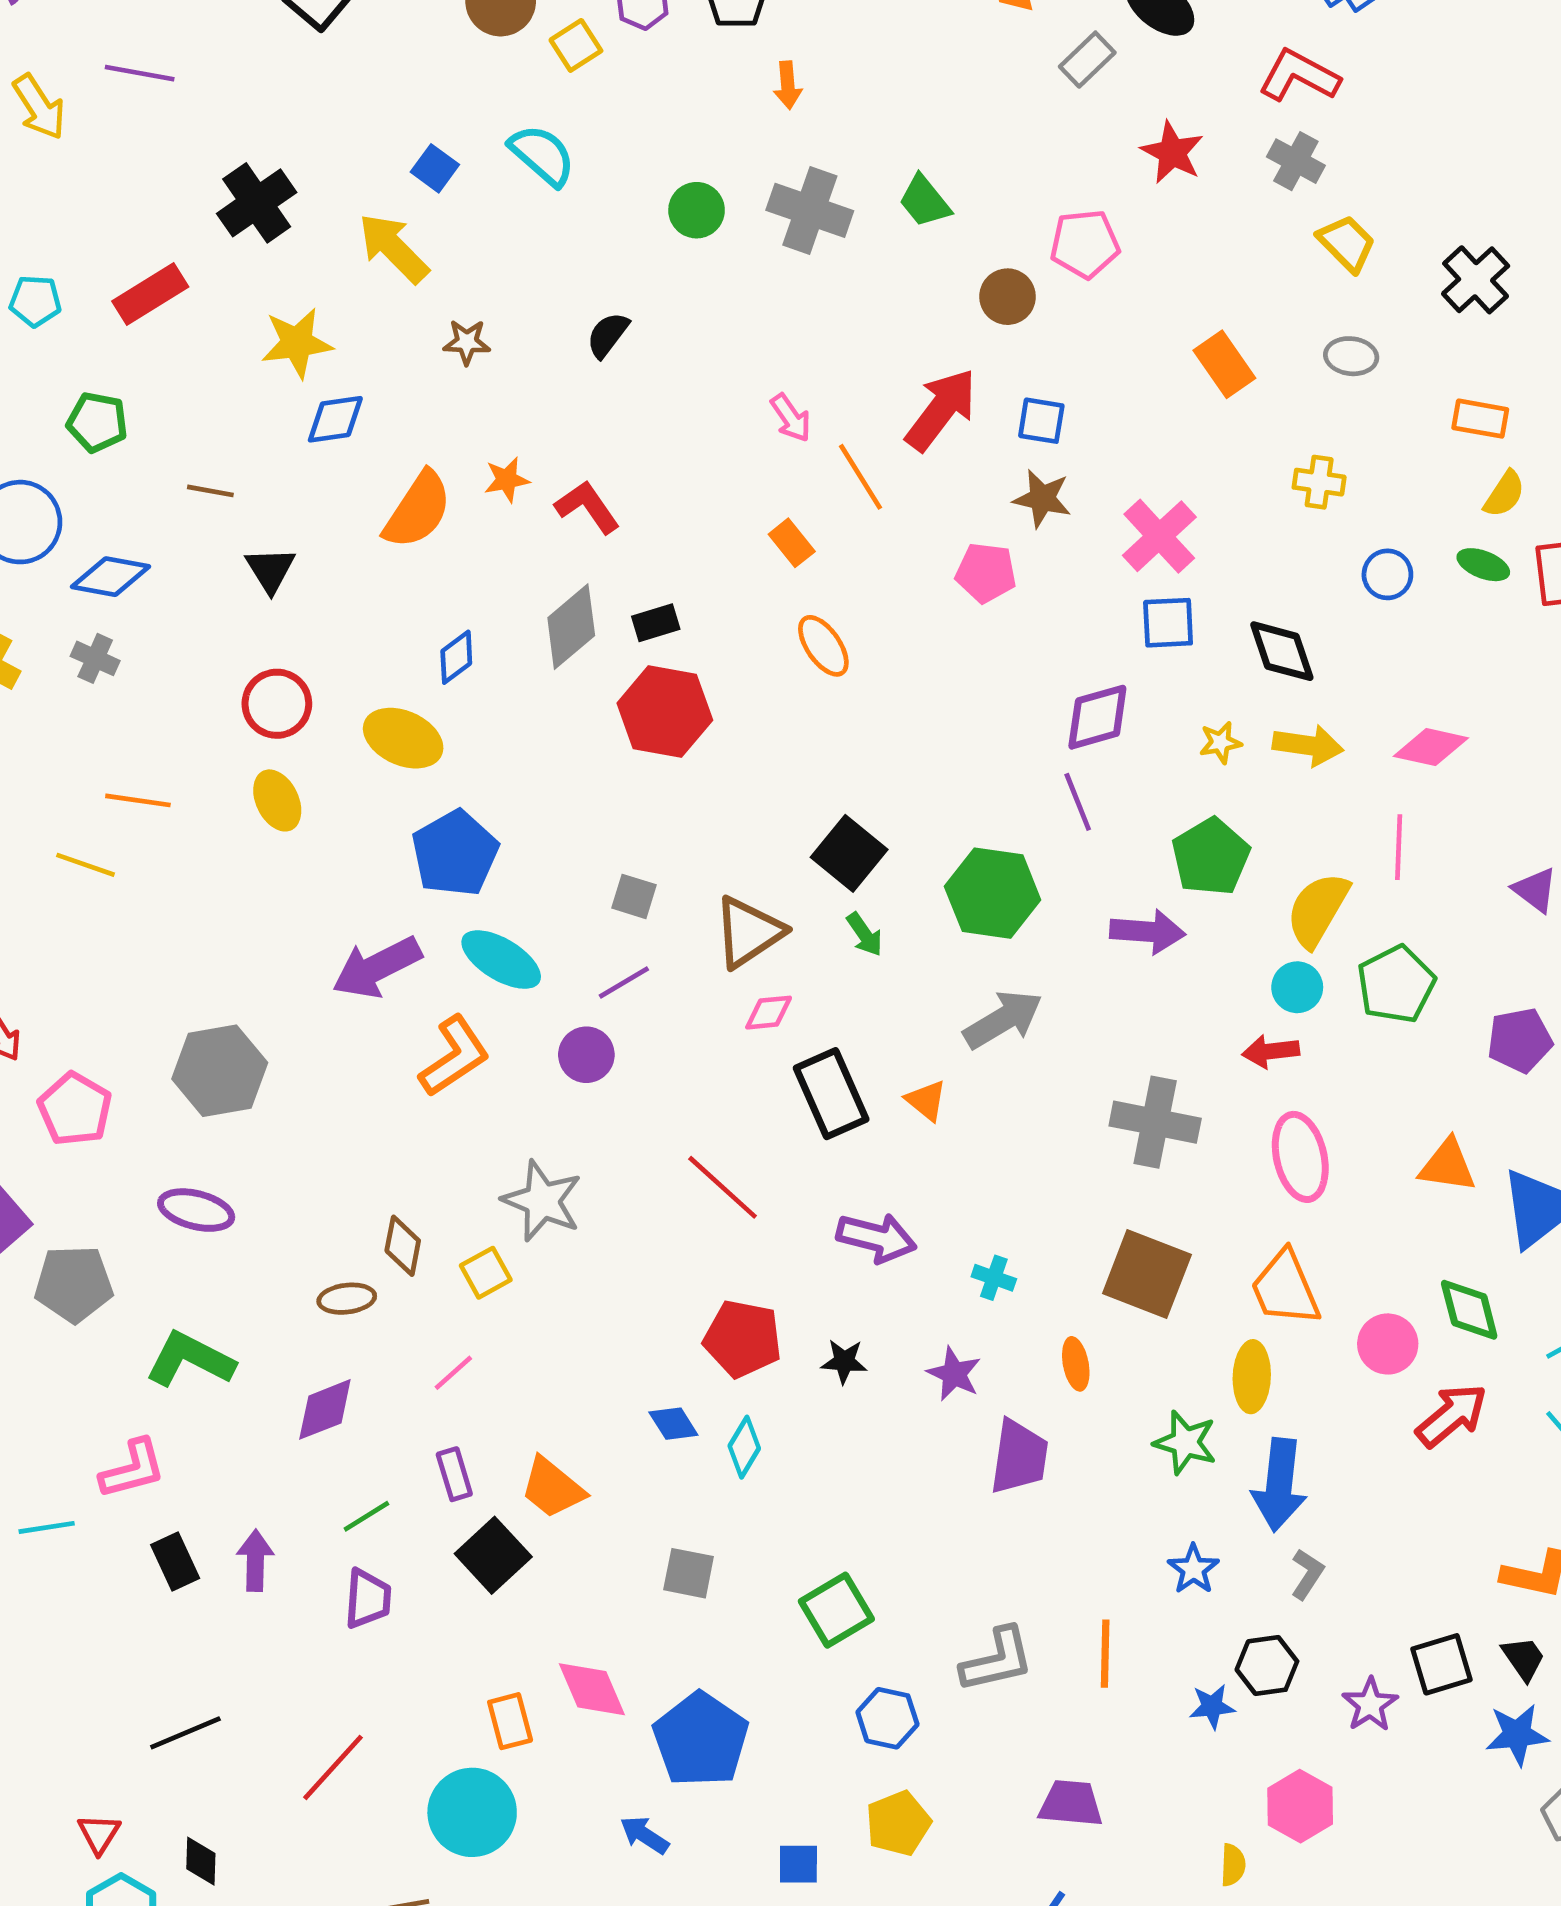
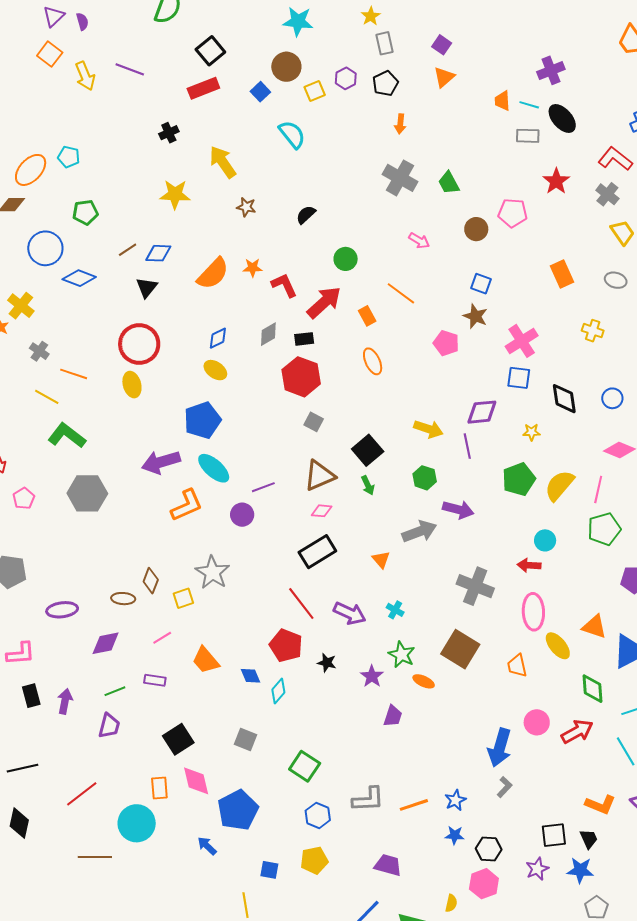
gray rectangle: (1087, 60) -> (528, 136), turned 35
blue square: (435, 168) -> (260, 92), moved
black cross: (257, 203) -> (169, 133), size x0.6
green circle: (697, 210) -> (346, 259), moved
red rectangle: (150, 294) -> (203, 88), moved
red arrow: (941, 410) -> (324, 302), moved
pink arrow: (791, 418) -> (419, 241), moved, turned -35
blue diamond: (335, 419) -> (158, 253), moved
green pentagon: (97, 422) -> (85, 212), turned -30
orange line: (861, 477) -> (401, 293), turned -32
brown line: (210, 491) -> (128, 250), turned -54
blue circle: (1387, 574) -> (612, 398), moved
gray diamond: (571, 627) -> (268, 334), size x0.7
gray cross: (95, 658) -> (39, 351), moved
red circle: (277, 704) -> (139, 344), size x1.4
yellow ellipse: (403, 738) -> (215, 370), moved, size x0.7
yellow arrow: (1308, 745) -> (428, 429), moved
green hexagon: (993, 893) -> (425, 478), size x0.6
gray square: (634, 896) -> (314, 422), moved
yellow semicircle: (1318, 910) -> (559, 485), moved
purple arrow: (1148, 932) -> (458, 510), moved
green pentagon: (1396, 984) -> (604, 529), moved
black rectangle: (831, 1094) -> (317, 552), moved, turned 72
pink pentagon: (75, 1109) -> (24, 498), size x0.7
red line: (723, 1187) -> (301, 604), moved
purple ellipse: (196, 1210) -> (62, 610), moved, turned -32
cyan cross: (994, 1278) -> (395, 610), moved
orange trapezoid: (1285, 1288) -> (517, 666), size x0.7
pink circle: (1388, 1344) -> (537, 722), moved
green L-shape: (190, 1359) -> (67, 436), moved
orange ellipse: (1076, 1364) -> (424, 681), turned -65
yellow ellipse: (1252, 1377) -> (558, 646), moved, turned -52
green star: (1185, 1442) -> (402, 655), moved
purple trapezoid: (1019, 1457) -> (393, 716), size x0.7
purple rectangle: (454, 1474) -> (155, 680), turned -75
orange trapezoid: (552, 1488) -> (206, 660), moved
black square: (493, 1555) -> (178, 739), moved
blue star: (1193, 1569) -> (455, 800), moved
green square: (836, 1610) -> (305, 766), turned -36
orange line: (1105, 1654) -> (414, 805), turned 60
black hexagon: (1267, 1666) -> (489, 849), moved
purple star: (1370, 1705) -> (537, 869), moved
black diamond: (201, 1861) -> (19, 823), size x1.4

